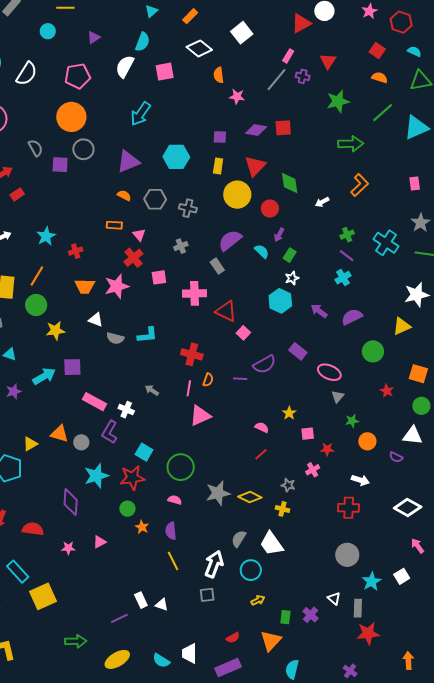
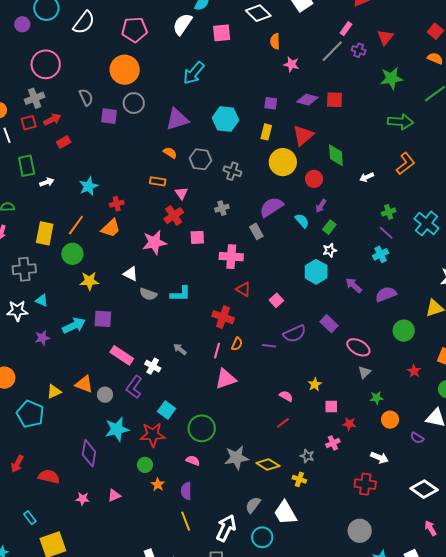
orange trapezoid: (85, 286) -> (111, 228), moved, turned -50
red triangle: (226, 311) -> (243, 289), moved, size x0.7
cyan rectangle: (18, 572) -> (30, 518), size x0.6

